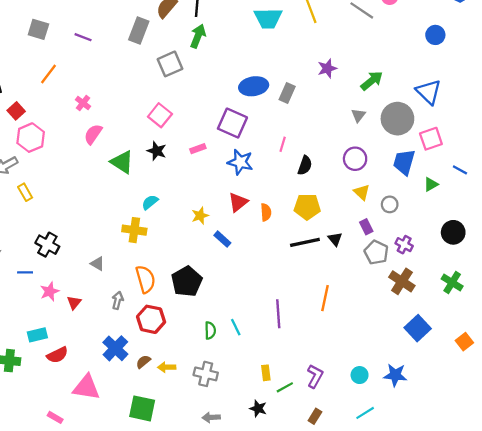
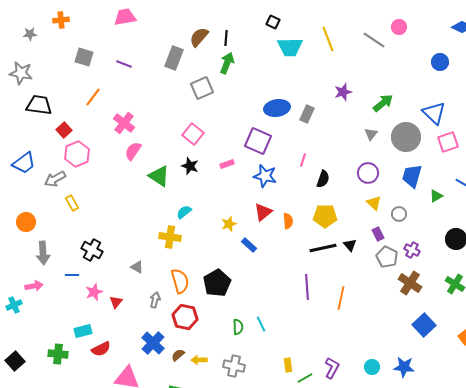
pink cross: (83, 103) -> (124, 123), size x1.5
pink square: (431, 139) -> (448, 142), moved
purple line: (278, 314) -> (307, 287), moved

